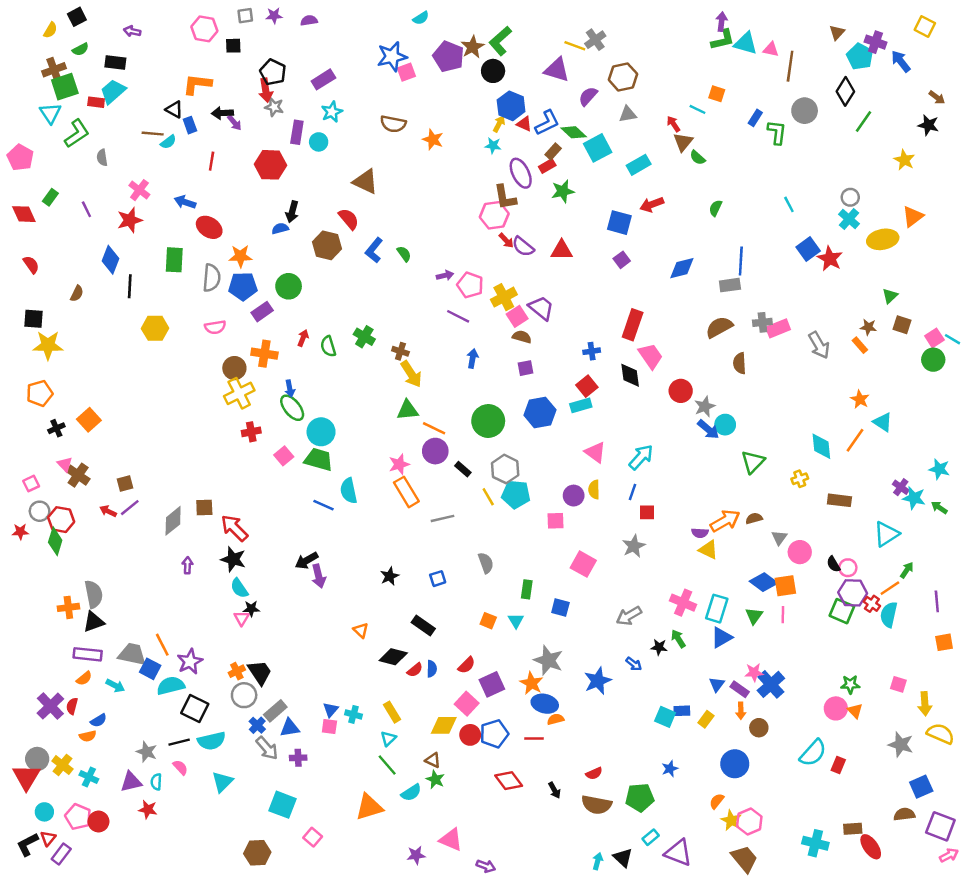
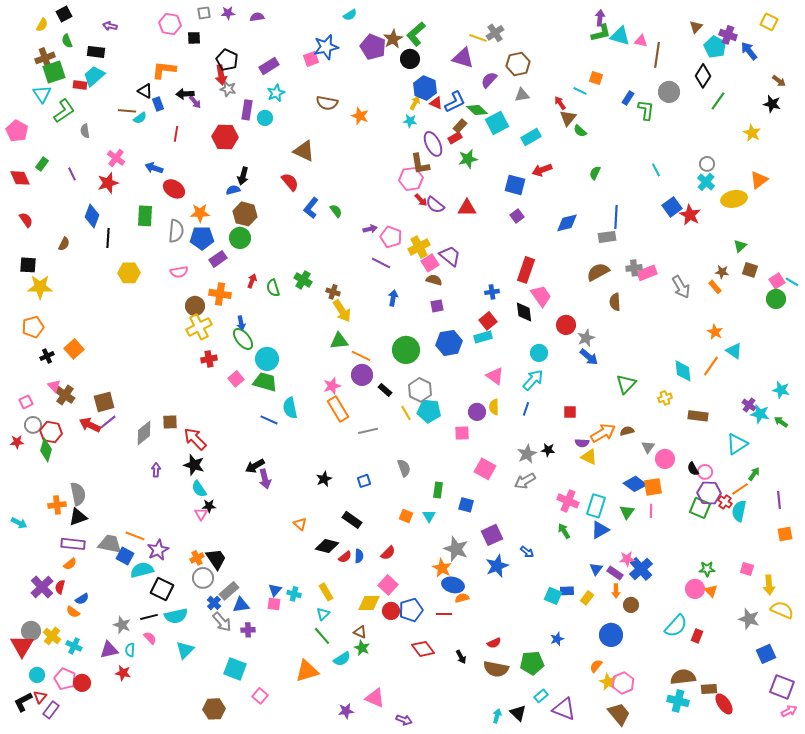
green semicircle: (80, 49) -> (67, 41), turned 96
pink square: (406, 72) -> (311, 59), moved
brown hexagon: (327, 245) -> (245, 214), moved
cyan circle: (725, 425) -> (539, 353), moved
brown square: (125, 484) -> (104, 402), size x1.5
red arrow: (108, 511) -> (90, 425), size x1.5
red square: (647, 512) -> (570, 412), moved
gray arrow: (629, 616) -> (525, 481), moved
orange line: (162, 645) -> (135, 536), turned -42
black star: (659, 647) -> (548, 450), moved
purple square: (492, 684) -> (492, 535), moved
cyan arrow: (115, 686) -> (19, 523), moved
orange semicircle: (88, 736) -> (73, 612), turned 48
brown semicircle: (904, 814) -> (683, 677), moved, size x1.4

